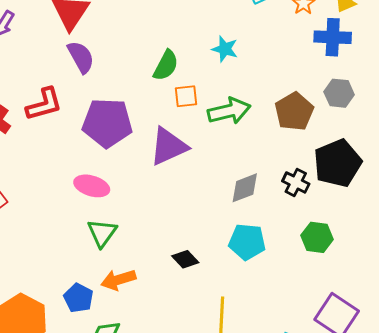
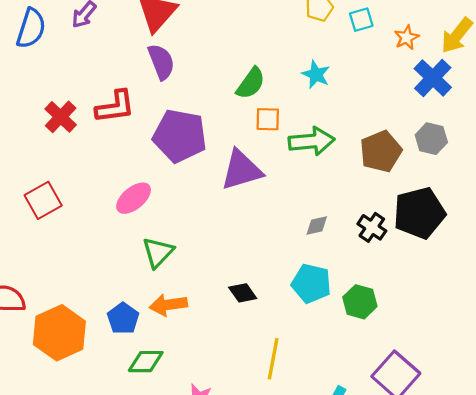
blue cross: (333, 37) -> (433, 78), turned 33
pink ellipse: (92, 186) -> (134, 198), moved, turned -64
gray diamond: (245, 188) -> (317, 226), size x0.7
green hexagon: (317, 237) -> (360, 302), moved

